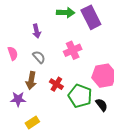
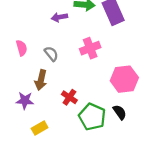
purple arrow: (37, 31) -> (59, 17), moved, turned 88
red cross: (56, 84) -> (69, 97), moved
green pentagon: (80, 96) -> (92, 117), moved

